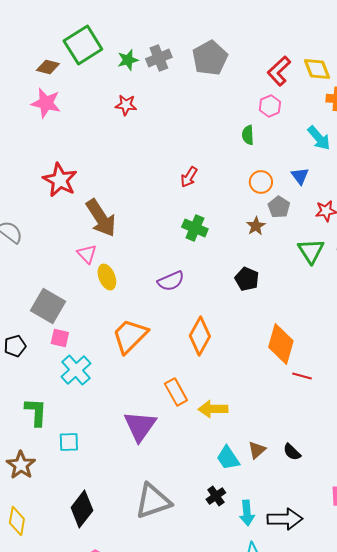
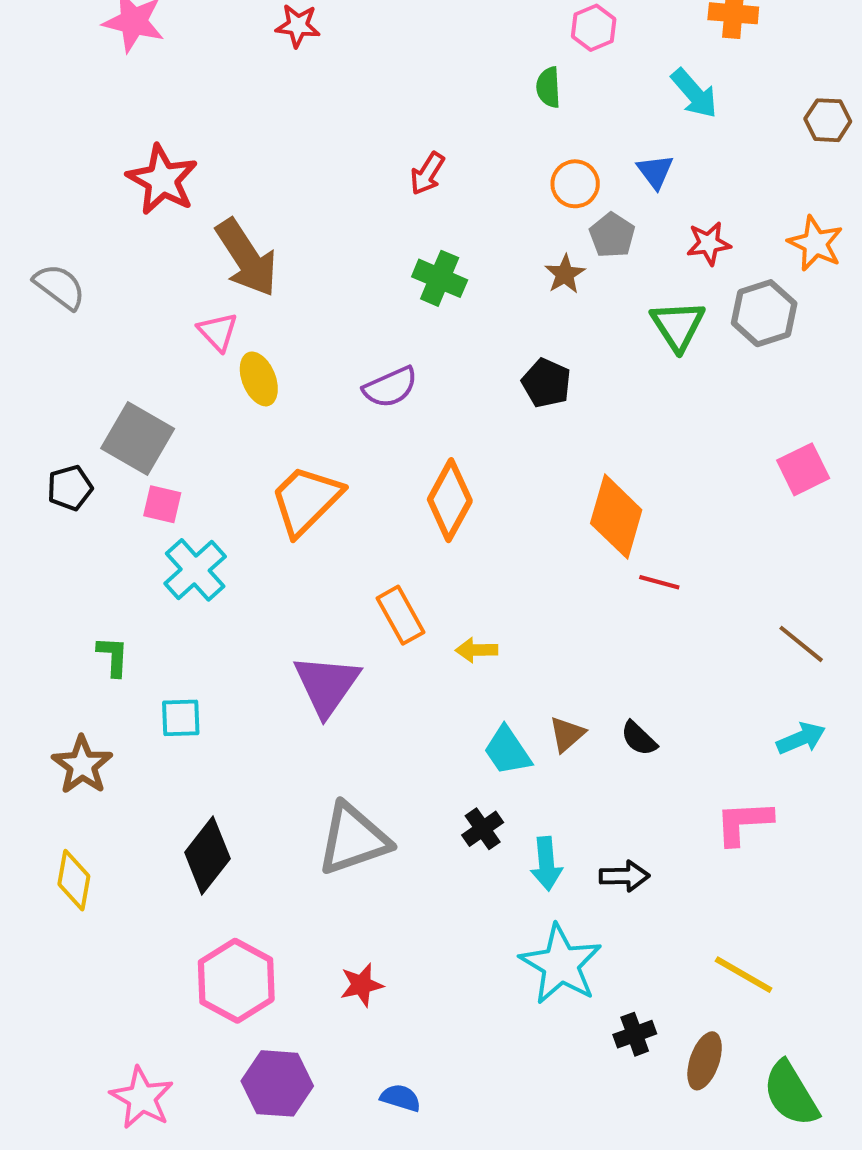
black pentagon: (15, 346) -> (70, 488), moved
yellow arrow: (213, 409) -> (477, 650), size x0.7
green L-shape: (36, 412) -> (113, 656), size x0.7
black arrow: (285, 519) -> (624, 876), size x0.7

